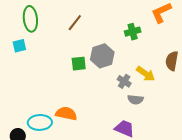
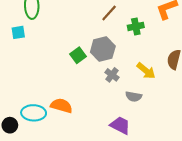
brown line: (75, 23) -> (109, 13), moved
green square: (79, 64) -> (78, 55), turned -35
gray cross: (124, 81) -> (112, 75), moved

